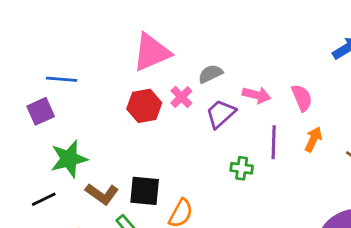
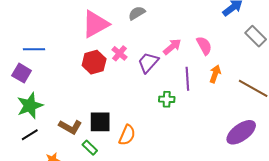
gray semicircle: (210, 74) -> (137, 13), moved
pink arrow: (257, 95) -> (172, 47), turned -48
purple square: (41, 111) -> (22, 73), turned -30
green star: (69, 159) -> (30, 106), moved

